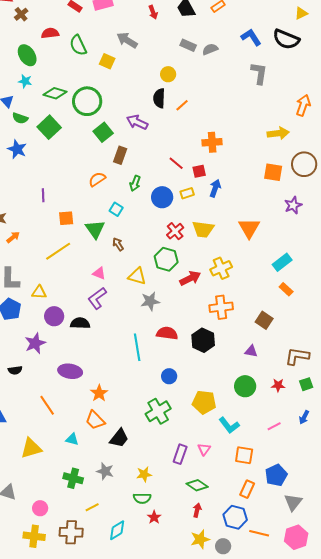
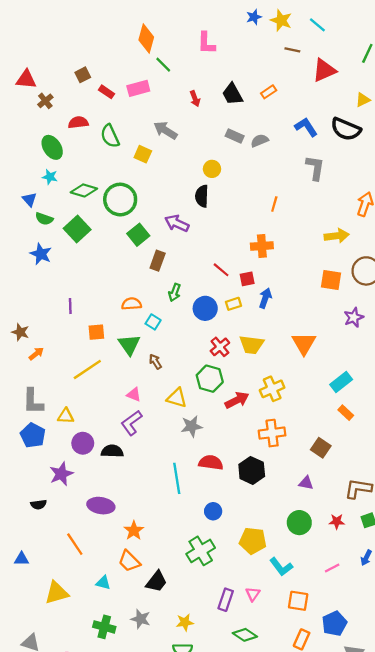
orange line: (182, 105) -> (274, 204), moved, turned -32
orange semicircle: (97, 179) -> (132, 304), moved, turned 30

